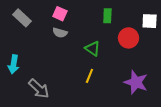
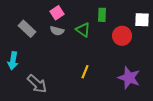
pink square: (60, 14) -> (57, 13), turned 32
gray rectangle: (22, 18) -> (27, 29), moved
green triangle: (93, 49) -> (83, 30), moved

